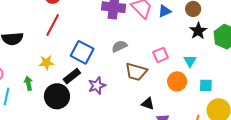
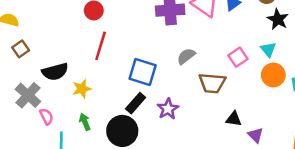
cyan triangle: (190, 61) -> (268, 49), moved
yellow star: (46, 63) -> (82, 89), moved
orange circle: (177, 81) -> (273, 75), moved

